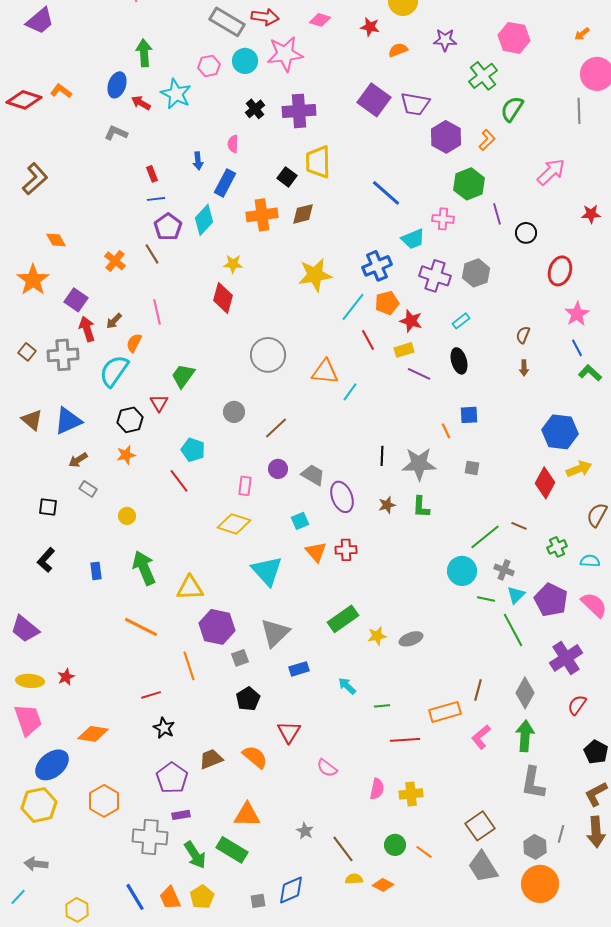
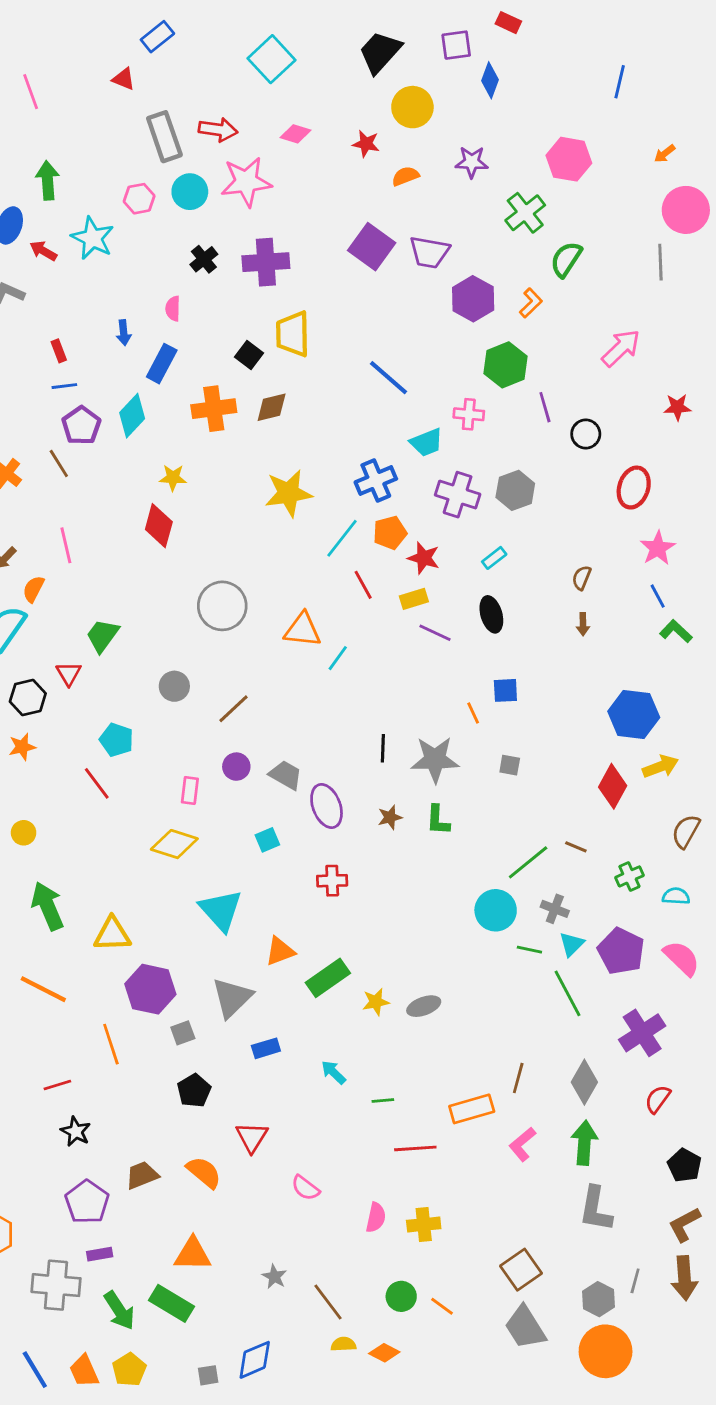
gray rectangle: (227, 22) -> (164, 137), turned 40
orange triangle: (316, 552) -> (280, 951), moved, turned 50

